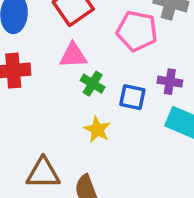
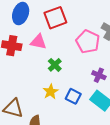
pink triangle: (73, 55) -> (38, 42), moved
blue square: (132, 97) -> (73, 96), moved

